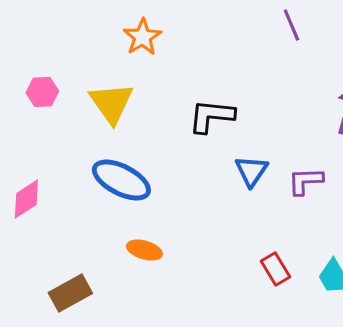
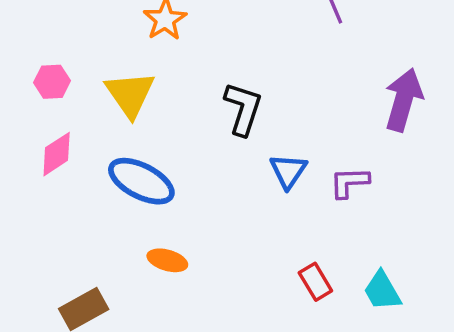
black L-shape: (211, 116) -> (243, 109), turned 102
pink diamond: (26, 199) -> (57, 154), moved

